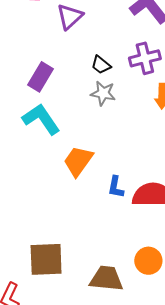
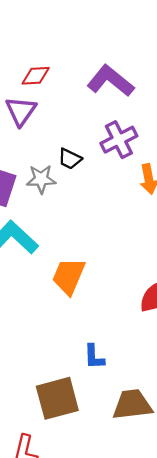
gray star: (103, 93) -> (41, 179), moved
blue L-shape: (116, 187) -> (94, 357), moved

